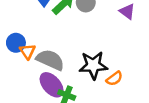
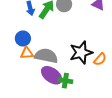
blue circle: (16, 43) -> (23, 38), moved
orange triangle: (27, 51) -> (27, 53), turned -48

